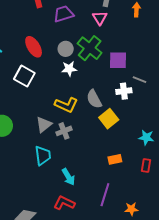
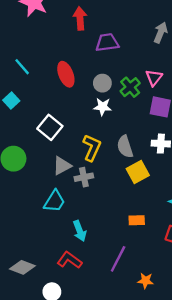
pink triangle: (100, 18) -> (154, 78), moved
green cross: (90, 48) -> (130, 87), size x0.7
white square: (24, 76) -> (50, 127), moved
yellow L-shape: (66, 105) -> (92, 148), turned -100
cyan trapezoid: (43, 156) -> (54, 201), turned 30

